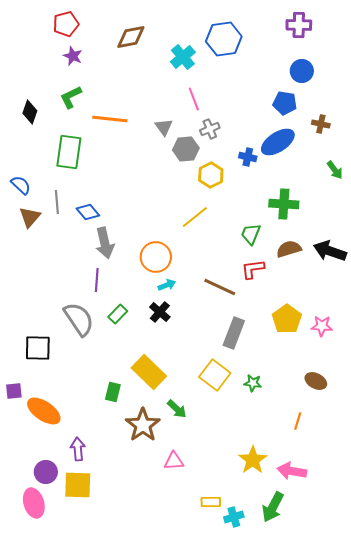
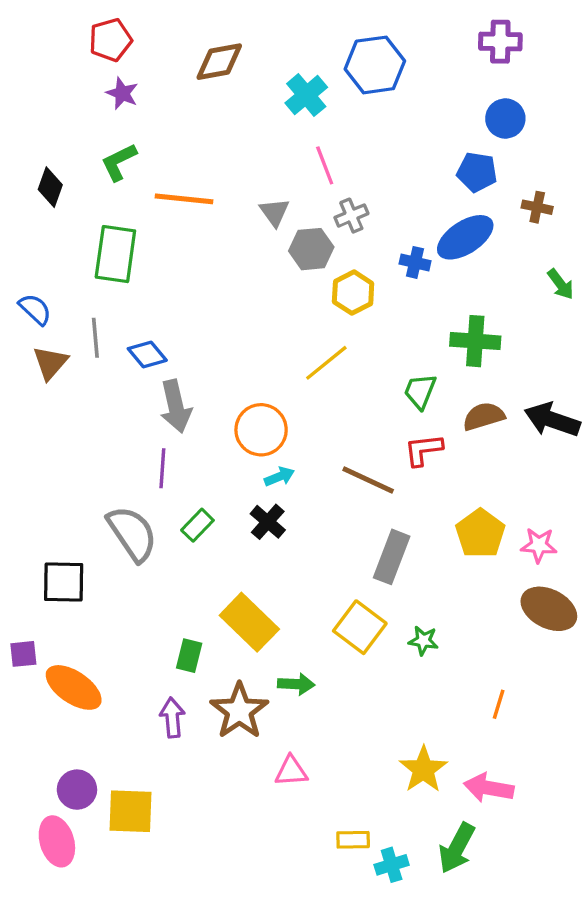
brown ellipse: (316, 381) -> (549, 609), moved, size x1.5
green arrow: (177, 409) -> (296, 684), turned -40
purple arrow: (78, 449) -> (172, 718), moved

